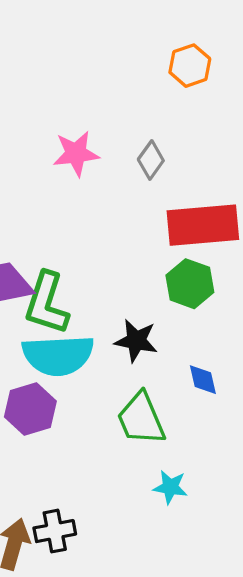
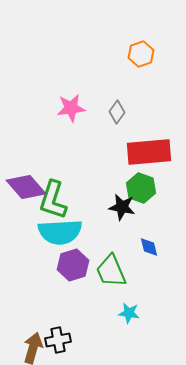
black star: (136, 341) -> (122, 207), moved
purple hexagon: (30, 409) -> (73, 265), moved

